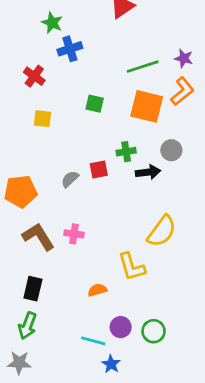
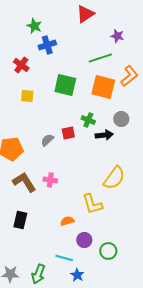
purple star: (184, 58) -> (117, 36), moved
green square: (95, 104) -> (65, 85), size x1.6
green cross: (126, 152) -> (88, 120), turned 32
green arrow: (27, 326) -> (38, 274), moved
purple circle: (121, 327) -> (84, 240), moved

